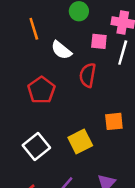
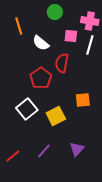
red pentagon: (41, 90) -> (41, 78), moved
white square: (36, 147) -> (27, 109), moved

